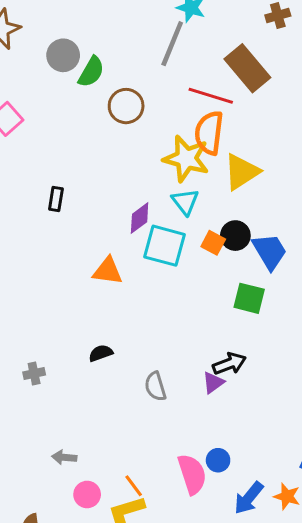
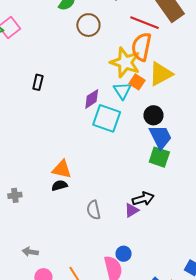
orange square: (213, 243) -> (137, 82), moved
blue trapezoid: (270, 251) -> (160, 137), moved
orange triangle: (108, 271) -> (62, 169), moved
blue circle: (218, 460) -> (124, 254), moved

